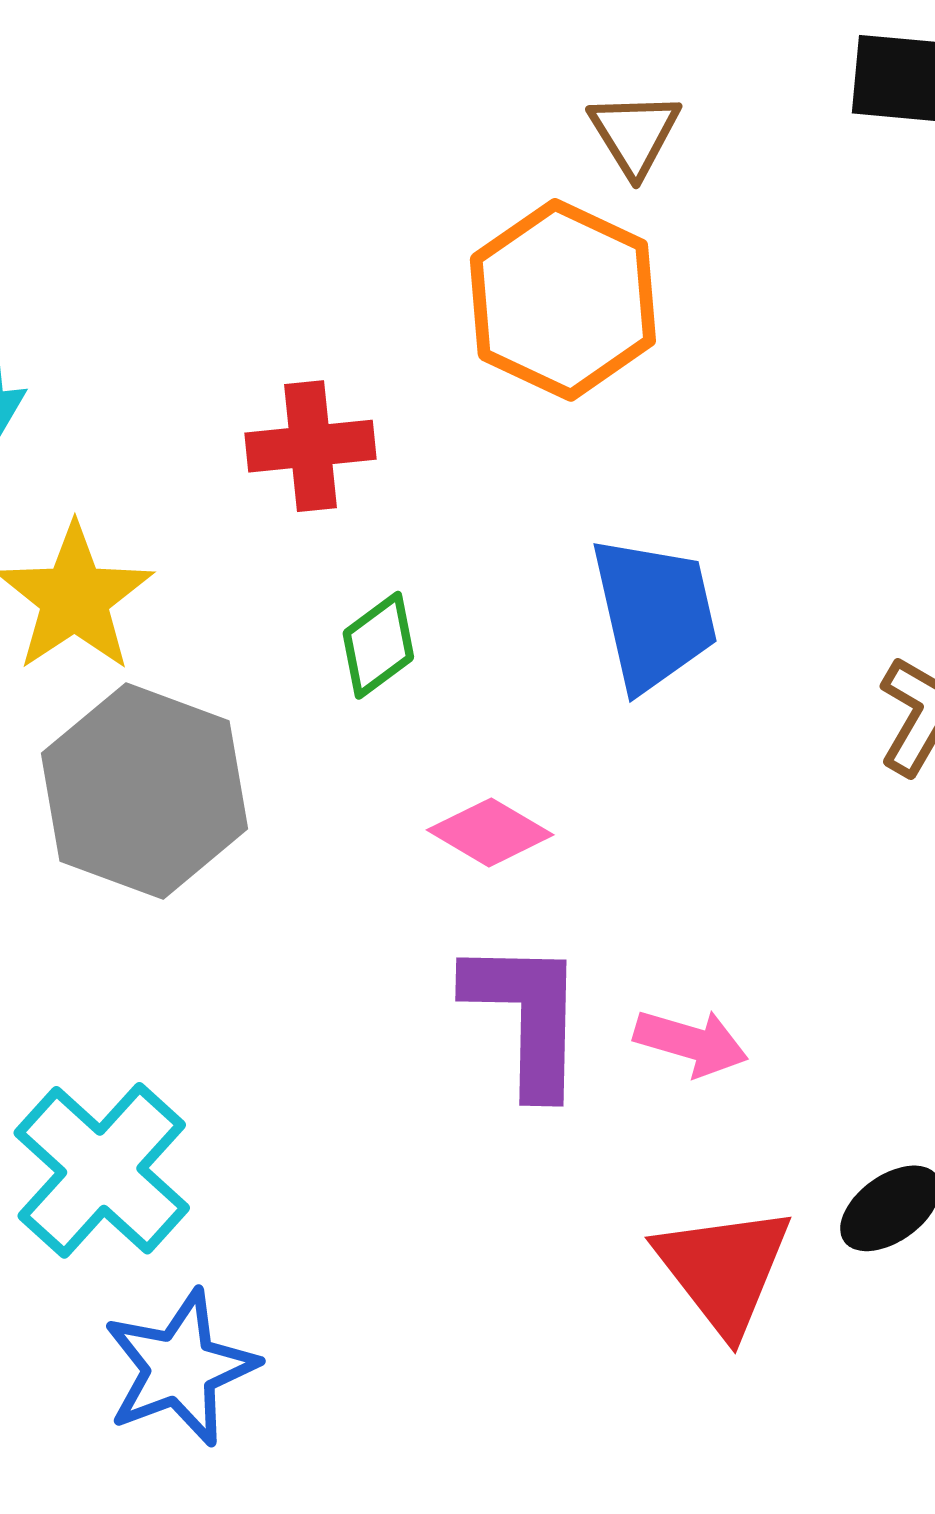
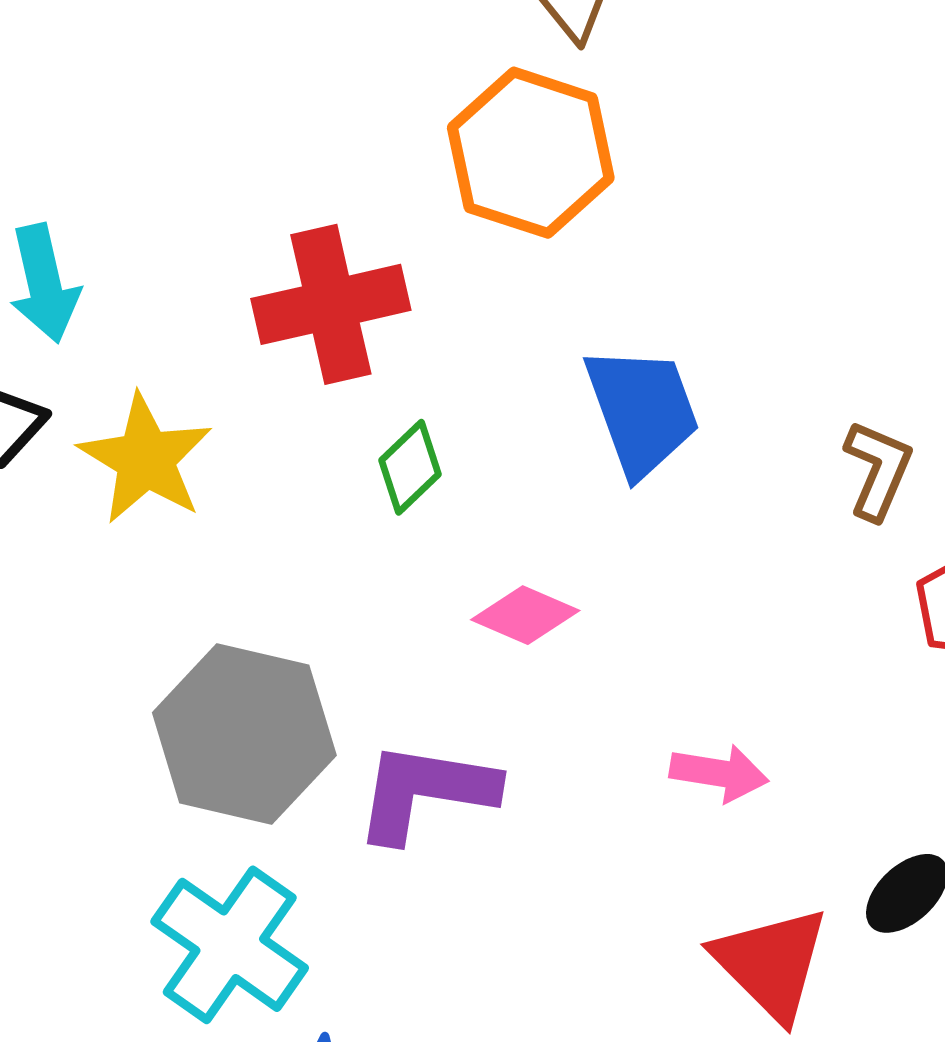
red cross: (311, 446) -> (331, 304), size x1.4
gray hexagon: (145, 791) -> (244, 734), moved
purple L-shape: (526, 1016) -> (425, 792), moved, turned -75

